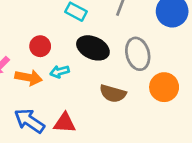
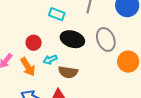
orange arrow: (29, 78) -> (28, 67), turned 54
brown semicircle: (113, 94) -> (68, 72), moved

